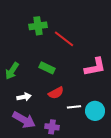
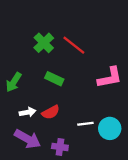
green cross: (38, 26) -> (44, 43), moved, turned -36
red semicircle: (56, 93) -> (51, 112), moved

